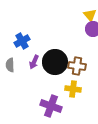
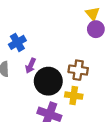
black circle: (55, 62) -> (48, 81), moved

